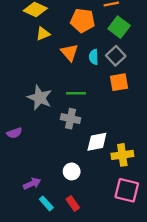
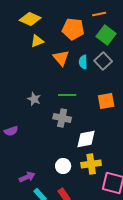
orange square: (119, 82) -> (106, 101), moved
gray star: (40, 98) -> (34, 99), size x0.6
yellow cross: (122, 155) -> (91, 164), moved

